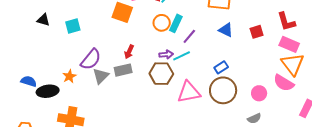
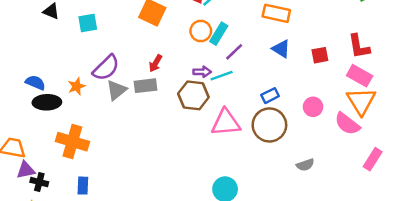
blue semicircle: (29, 81) -> (35, 83), moved
pink circle: (259, 93) -> (313, 107), moved

